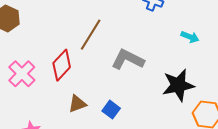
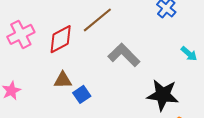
blue square: (111, 110) -> (82, 94), moved

